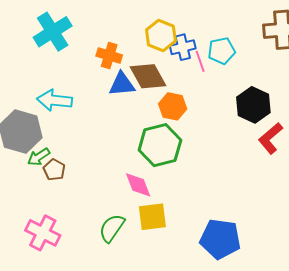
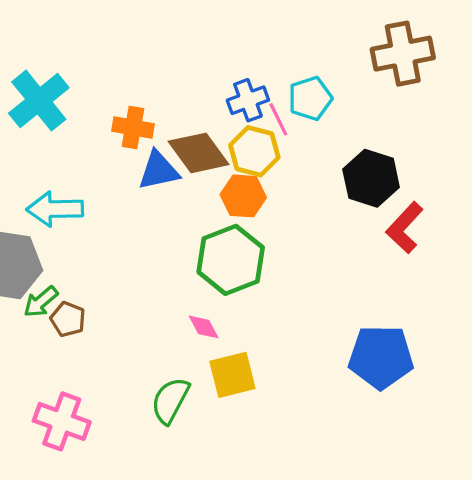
yellow hexagon: (161, 35) -> (254, 151), moved
pink diamond: (138, 185) -> (204, 327), size x0.7
blue pentagon: (220, 239) -> (381, 357), moved

